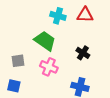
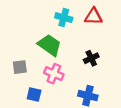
black cross: (83, 53) -> (91, 58), turned 32
blue square: (14, 86) -> (34, 95), moved

